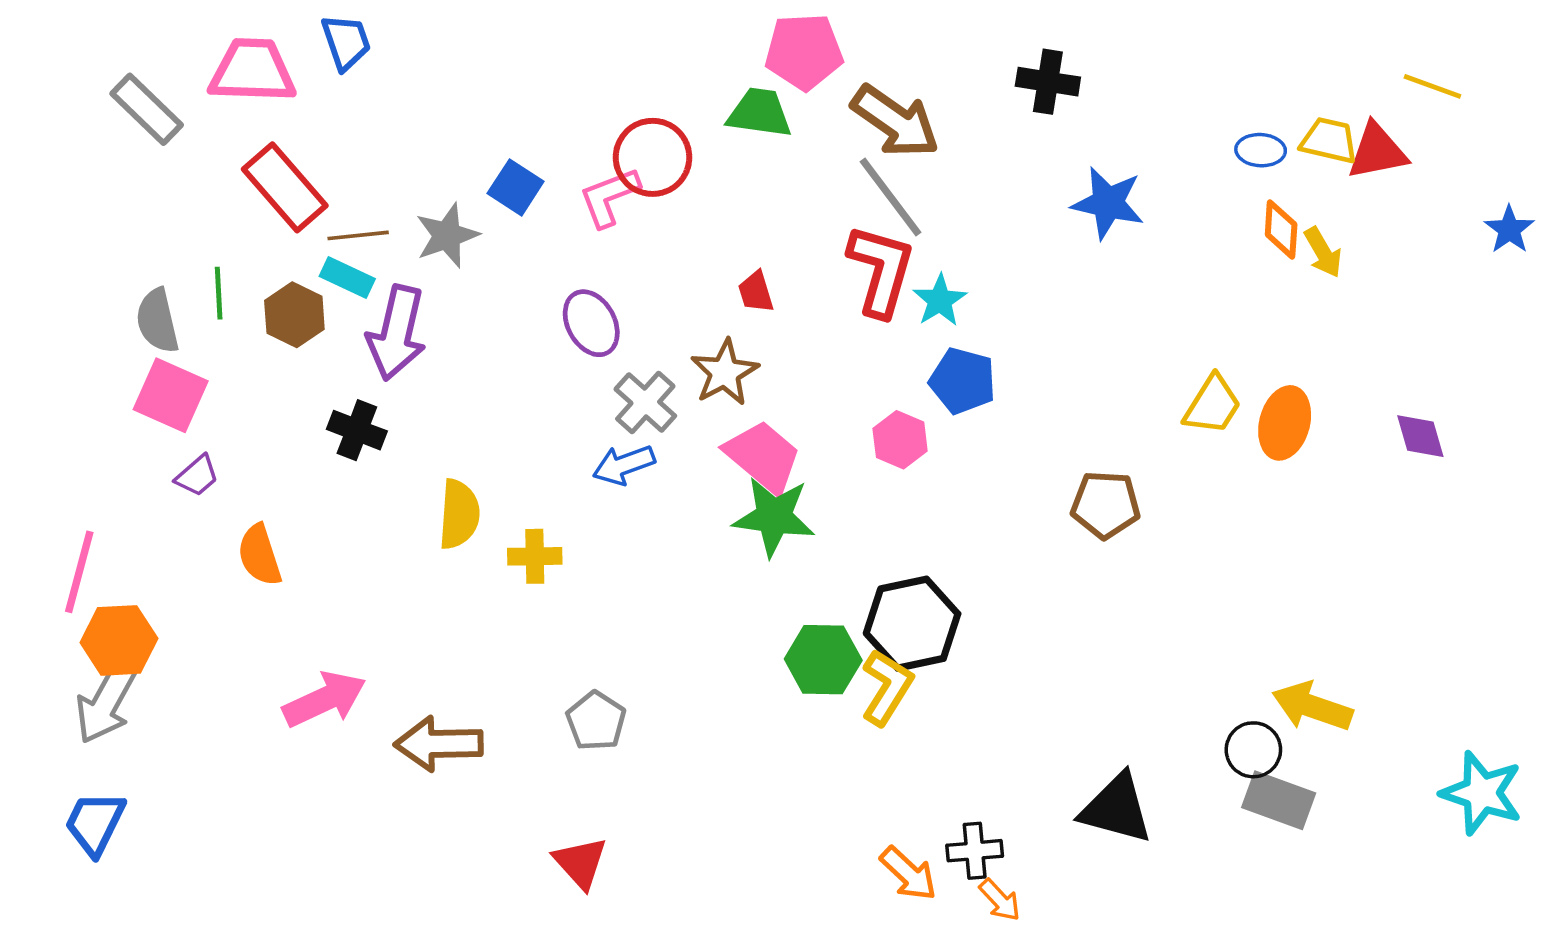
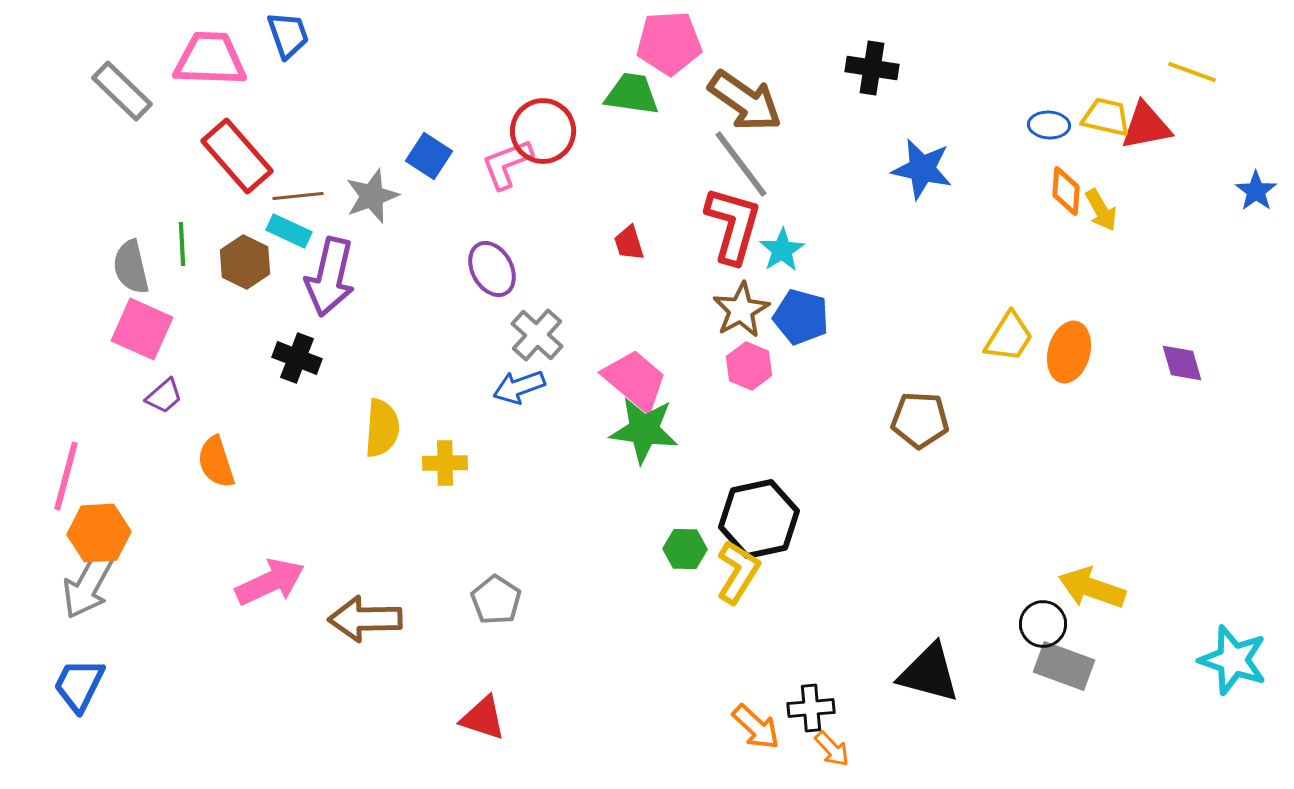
brown star: (725, 372) -> (741, 310), moved
green hexagon: (823, 660) -> (685, 549), size x0.7
red triangle: (580, 863) -> (483, 718), turned -30

